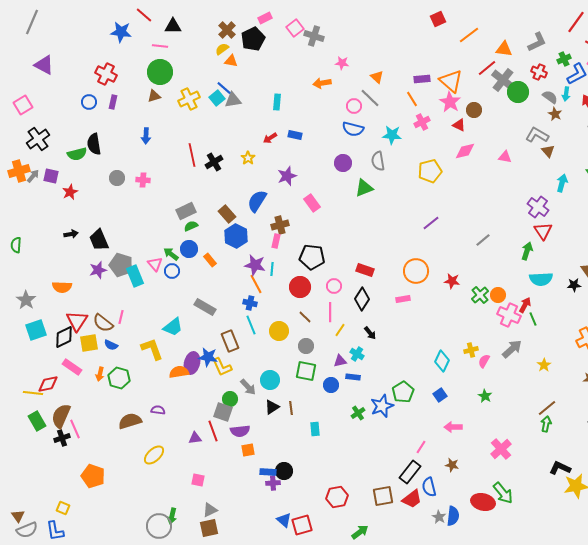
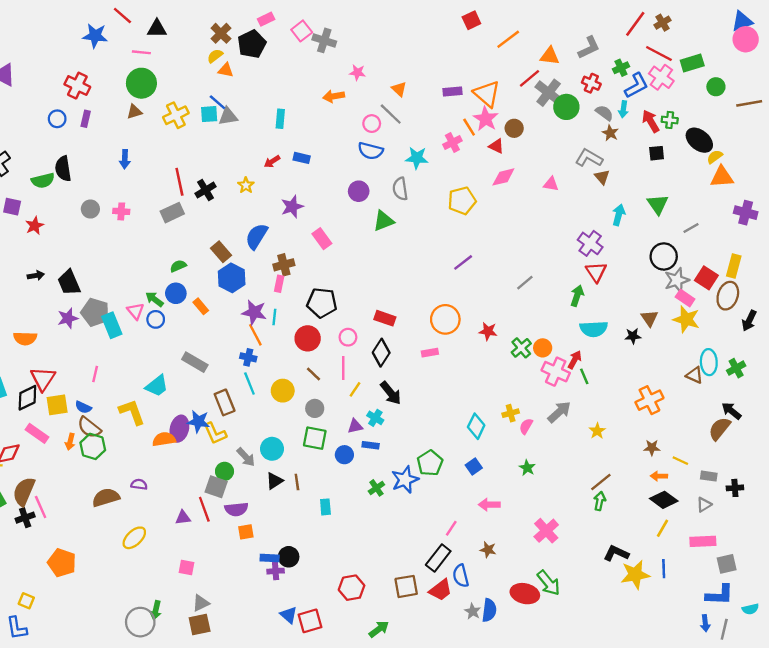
cyan square: (217, 98) -> (209, 114), turned 35
orange line: (412, 99) -> (469, 127), moved
gray rectangle: (186, 211) -> (172, 213), moved
brown semicircle: (103, 323) -> (89, 427), moved
black arrow: (370, 333) -> (391, 393), size x1.5

